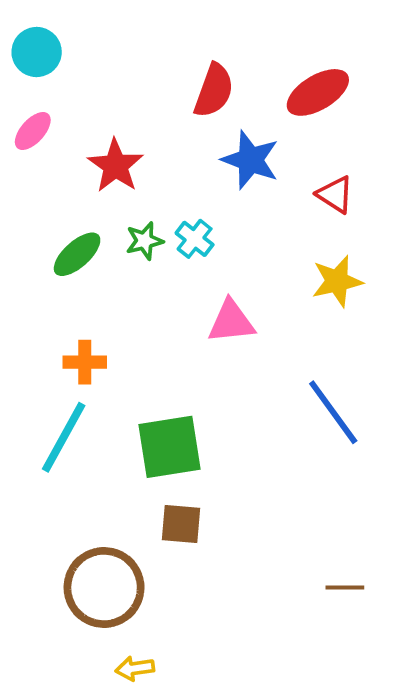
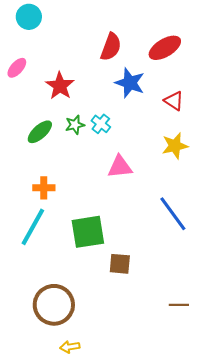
cyan circle: (37, 52) -> (29, 17), moved
brown square: (181, 524) -> (120, 264), moved

